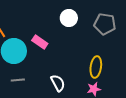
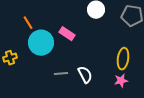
gray line: (18, 80) -> (61, 74), moved

